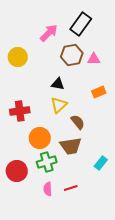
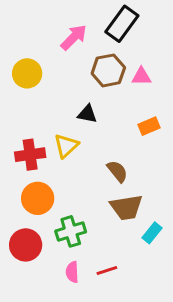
yellow triangle: (59, 105) -> (66, 146), moved
orange circle: (40, 138) -> (38, 198), moved
brown trapezoid: (71, 146) -> (126, 207), moved

